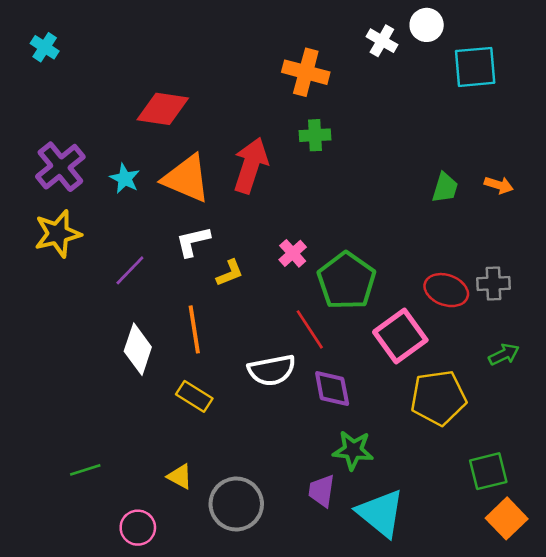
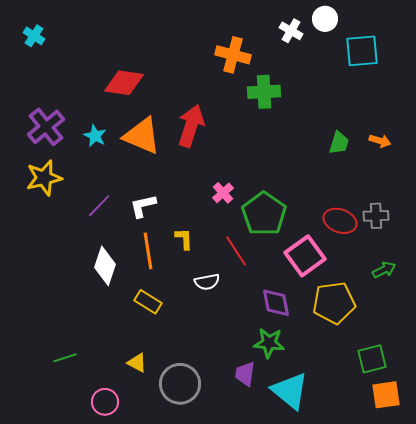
green cross: (315, 135) -> (264, 92), moved, size x1.4
white L-shape: (193, 242) -> (143, 206), moved
yellow L-shape: (230, 273) -> (184, 239), moved, turned -70
white semicircle: (272, 370) -> (207, 282), size x0.7
purple diamond: (332, 389) -> (276, 303), moved
orange square: (507, 518) -> (386, 395), turned 36

